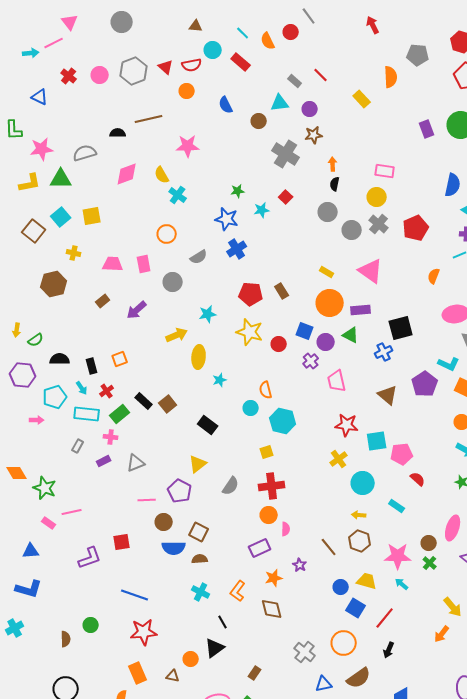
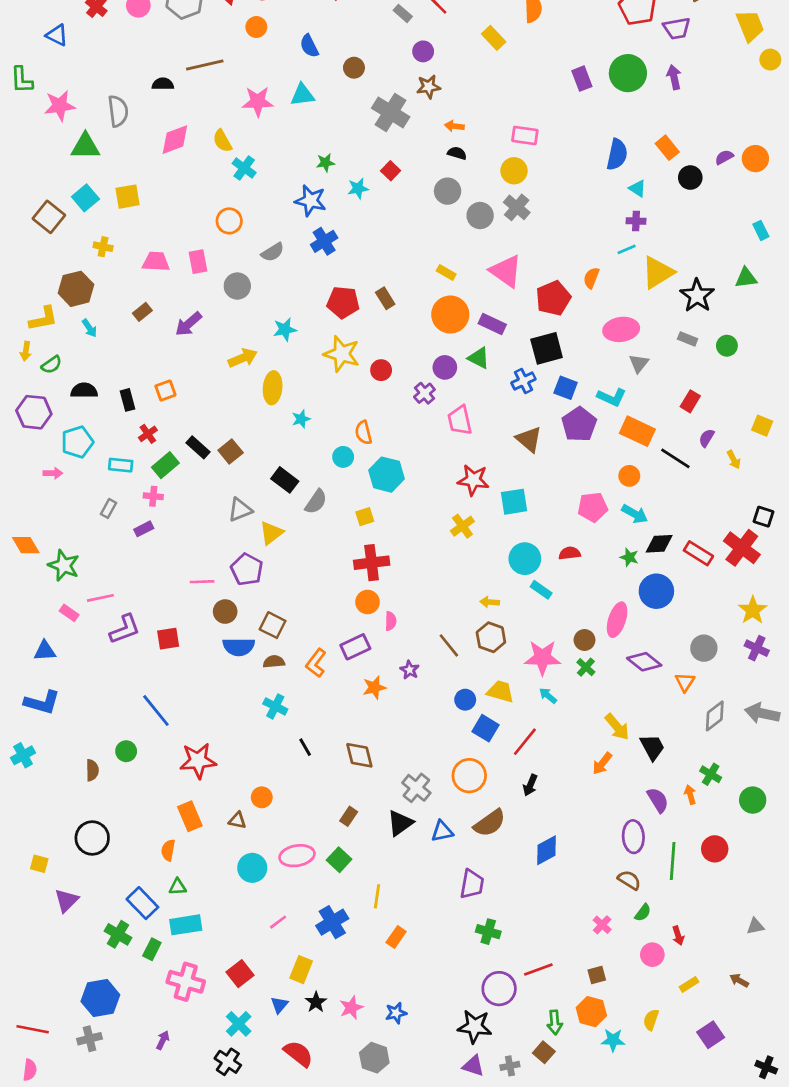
cyan triangle: (280, 103) -> (302, 95), moved
gray semicircle: (85, 153) -> (118, 111), turned 100
orange arrow: (333, 164) -> (454, 126), turned -80
yellow L-shape: (30, 183) -> (43, 319), moved
black semicircle: (335, 184) -> (457, 153), turned 96
red pentagon: (416, 228) -> (553, 298), moved
purple rectangle: (361, 310) -> (492, 324), turned 30
blue square: (305, 331) -> (566, 388), moved
cyan arrow: (82, 388) -> (90, 328), moved
cyan rectangle: (87, 414) -> (121, 465), size x0.7
pink pentagon: (402, 454) -> (593, 507), moved
gray triangle: (136, 463) -> (240, 510), moved
red semicircle: (418, 479) -> (570, 553), turned -49
cyan circle: (363, 483) -> (525, 559), moved
gray semicircle: (231, 486) -> (316, 502), moved
purple L-shape: (90, 558) -> (125, 629), moved
orange L-shape: (238, 591) -> (316, 663), moved
blue line: (135, 595) -> (156, 711), moved, turned 32
brown diamond: (272, 609) -> (359, 755), moved
black triangle: (215, 648) -> (400, 823), moved

